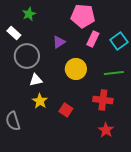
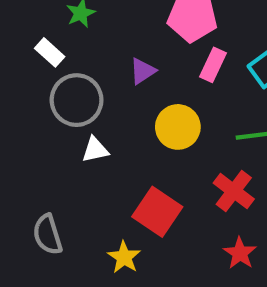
red cross: (103, 100) -> (234, 191), turned 30
yellow star: (40, 101) -> (124, 257), moved
red square: (66, 110) -> (157, 212), size x1.6

